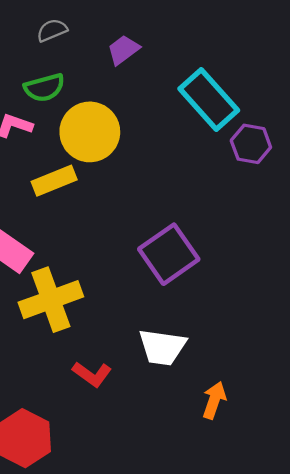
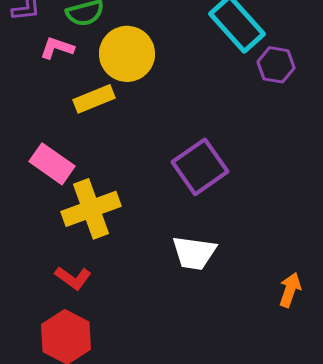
red L-shape: (92, 374) -> (73, 278), moved
orange arrow: (214, 400) -> (290, 290), moved

